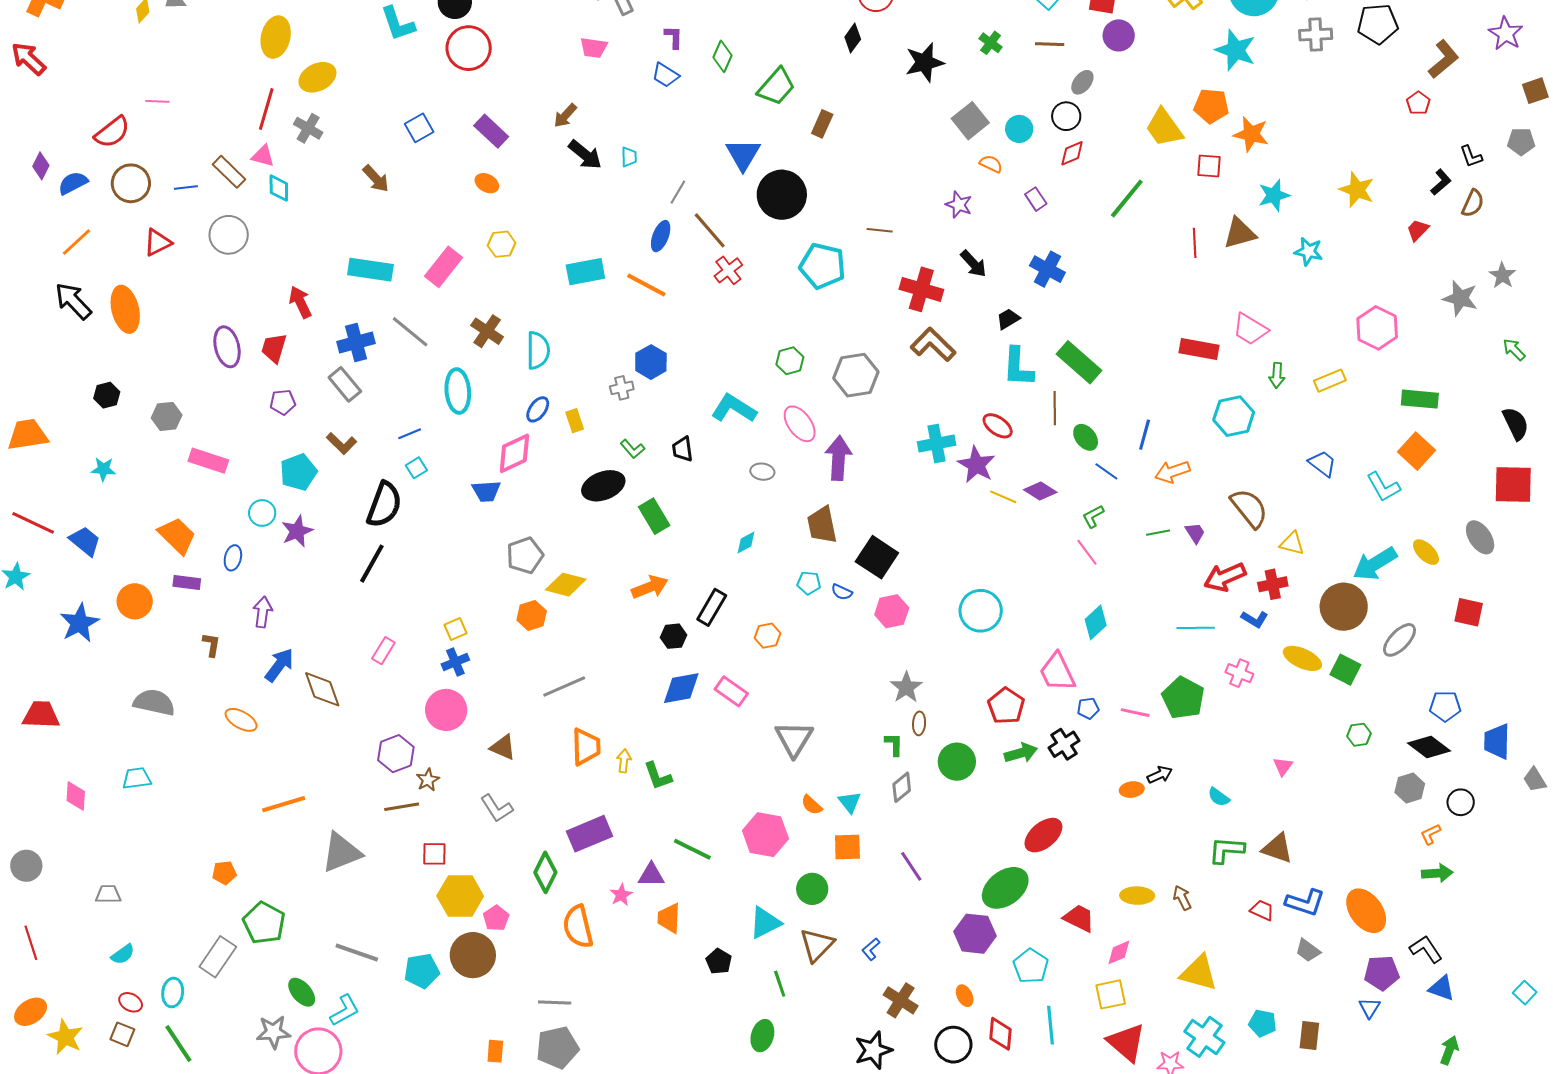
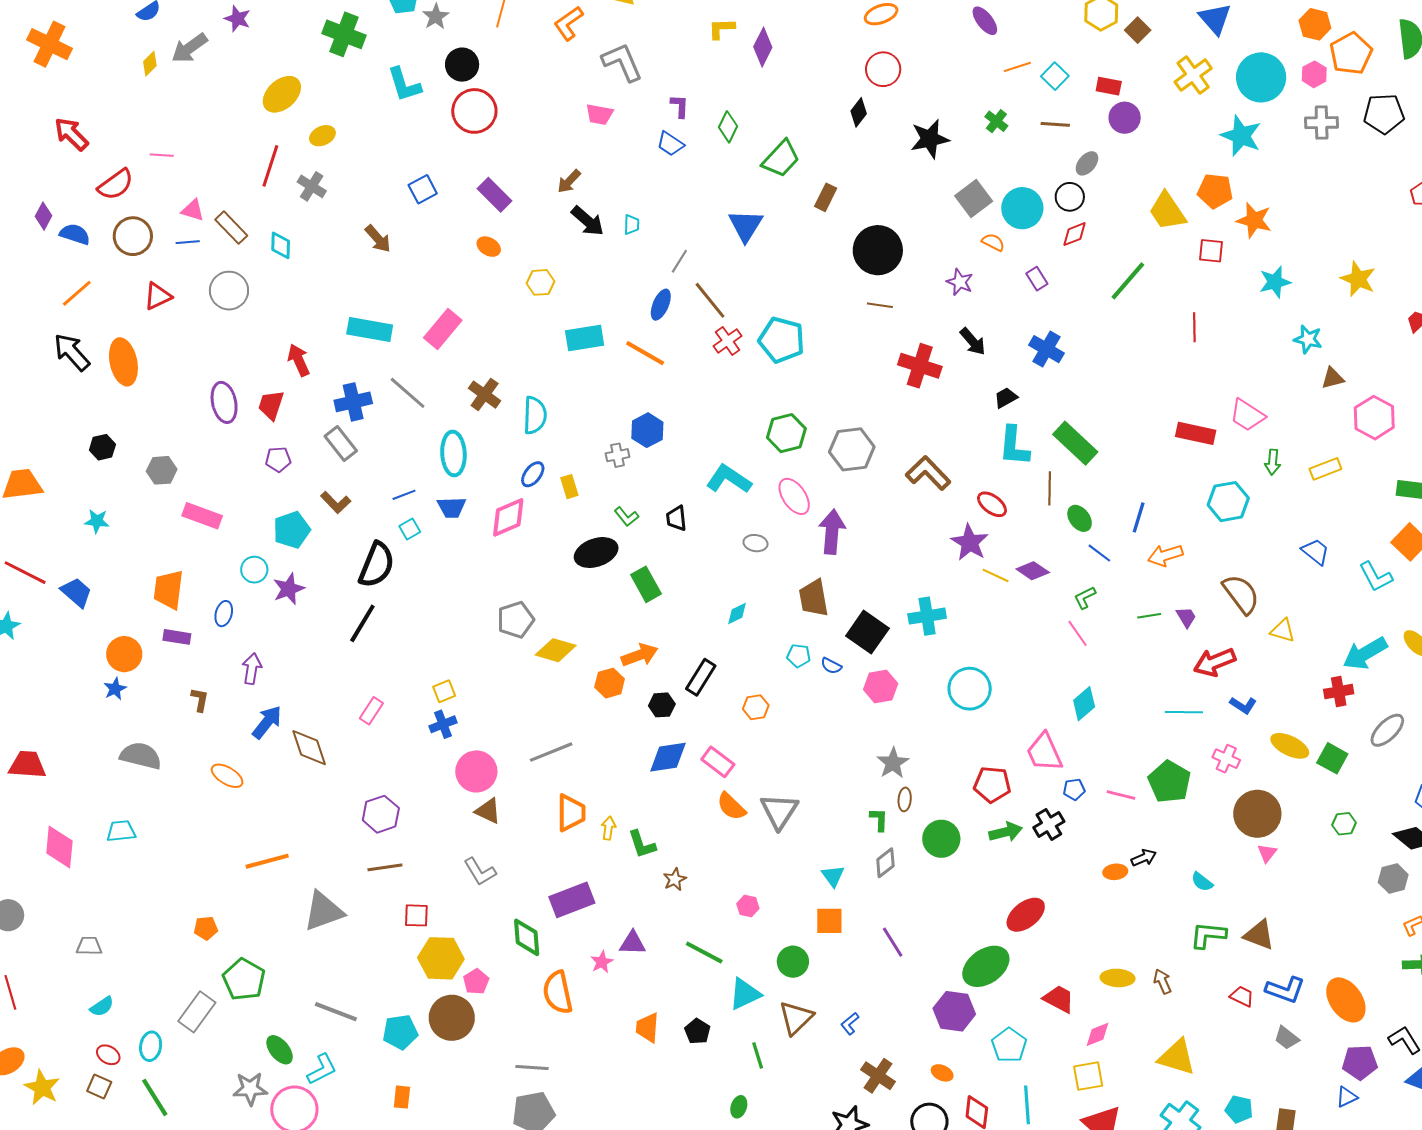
yellow ellipse: (276, 37) -> (282, 94), turned 33
red arrow: (29, 59) -> (71, 134), moved
yellow ellipse: (317, 77) -> (322, 136), size x0.7
cyan circle: (1019, 129) -> (1022, 208), size x1.5
pink triangle: (263, 156) -> (193, 210), moved
blue semicircle: (73, 183) -> (75, 234), turned 44
black circle: (782, 195) -> (878, 250), moved
brown triangle: (1240, 233) -> (1333, 378), moved, size x0.7
yellow hexagon: (502, 244) -> (540, 282), moved
cyan pentagon: (822, 266) -> (782, 340), moved
brown L-shape: (933, 344) -> (928, 473), moved
green hexagon: (790, 361) -> (786, 433), size x1.4
cyan cross: (937, 444) -> (927, 616), moved
blue trapezoid: (486, 491) -> (452, 507), moved
orange trapezoid: (177, 536) -> (169, 590), turned -129
red cross: (1273, 584) -> (1339, 692), moved
brown circle: (1344, 607) -> (1257, 814), moved
orange hexagon: (532, 615) -> (610, 683), moved
blue star: (80, 623) -> (115, 689), moved, size x0.6
red pentagon: (1006, 706) -> (992, 784), turned -30
pink circle: (446, 710) -> (476, 771), moved
brown star: (428, 780) -> (675, 879), moved
pink diamond: (76, 796) -> (59, 847), size x1.4
orange semicircle: (812, 805) -> (731, 806), moved, size x1.4
pink hexagon: (765, 835) -> (748, 906), size x0.5
green line: (692, 849) -> (704, 953), moved
green diamond: (545, 872) -> (527, 937), turned -33
orange trapezoid: (669, 918) -> (648, 1028), moved
orange ellipse: (965, 996) -> (942, 1073), turned -40
blue triangle: (1370, 1008) -> (1347, 1097), turned 30
green ellipse: (762, 1036) -> (739, 1107), size x0.7
orange rectangle: (495, 1051) -> (402, 1097), moved

